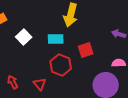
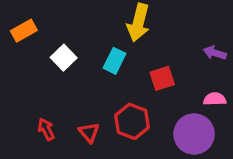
cyan rectangle: (56, 39) -> (115, 61), turned -63
red hexagon: (61, 65) -> (132, 121), moved

